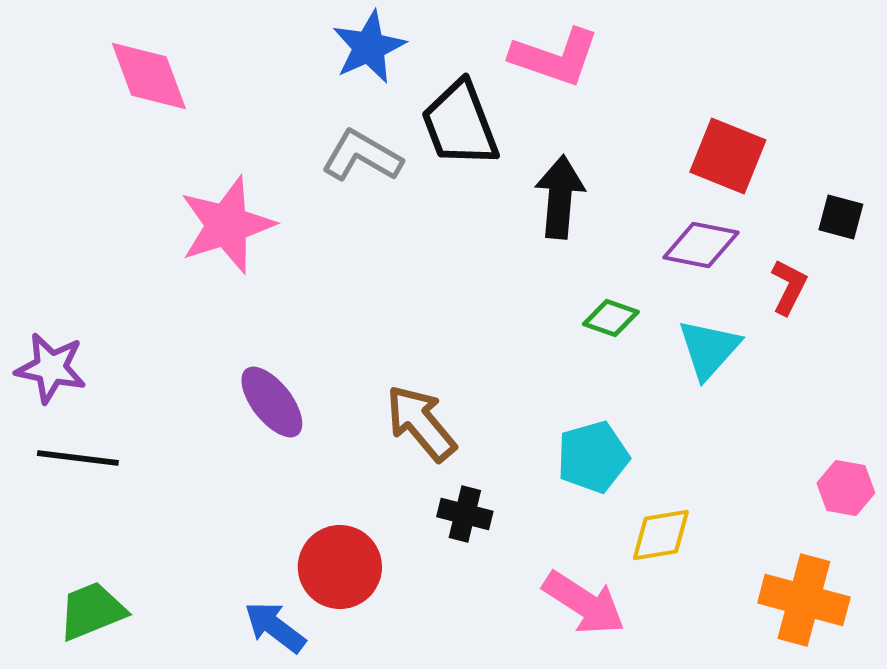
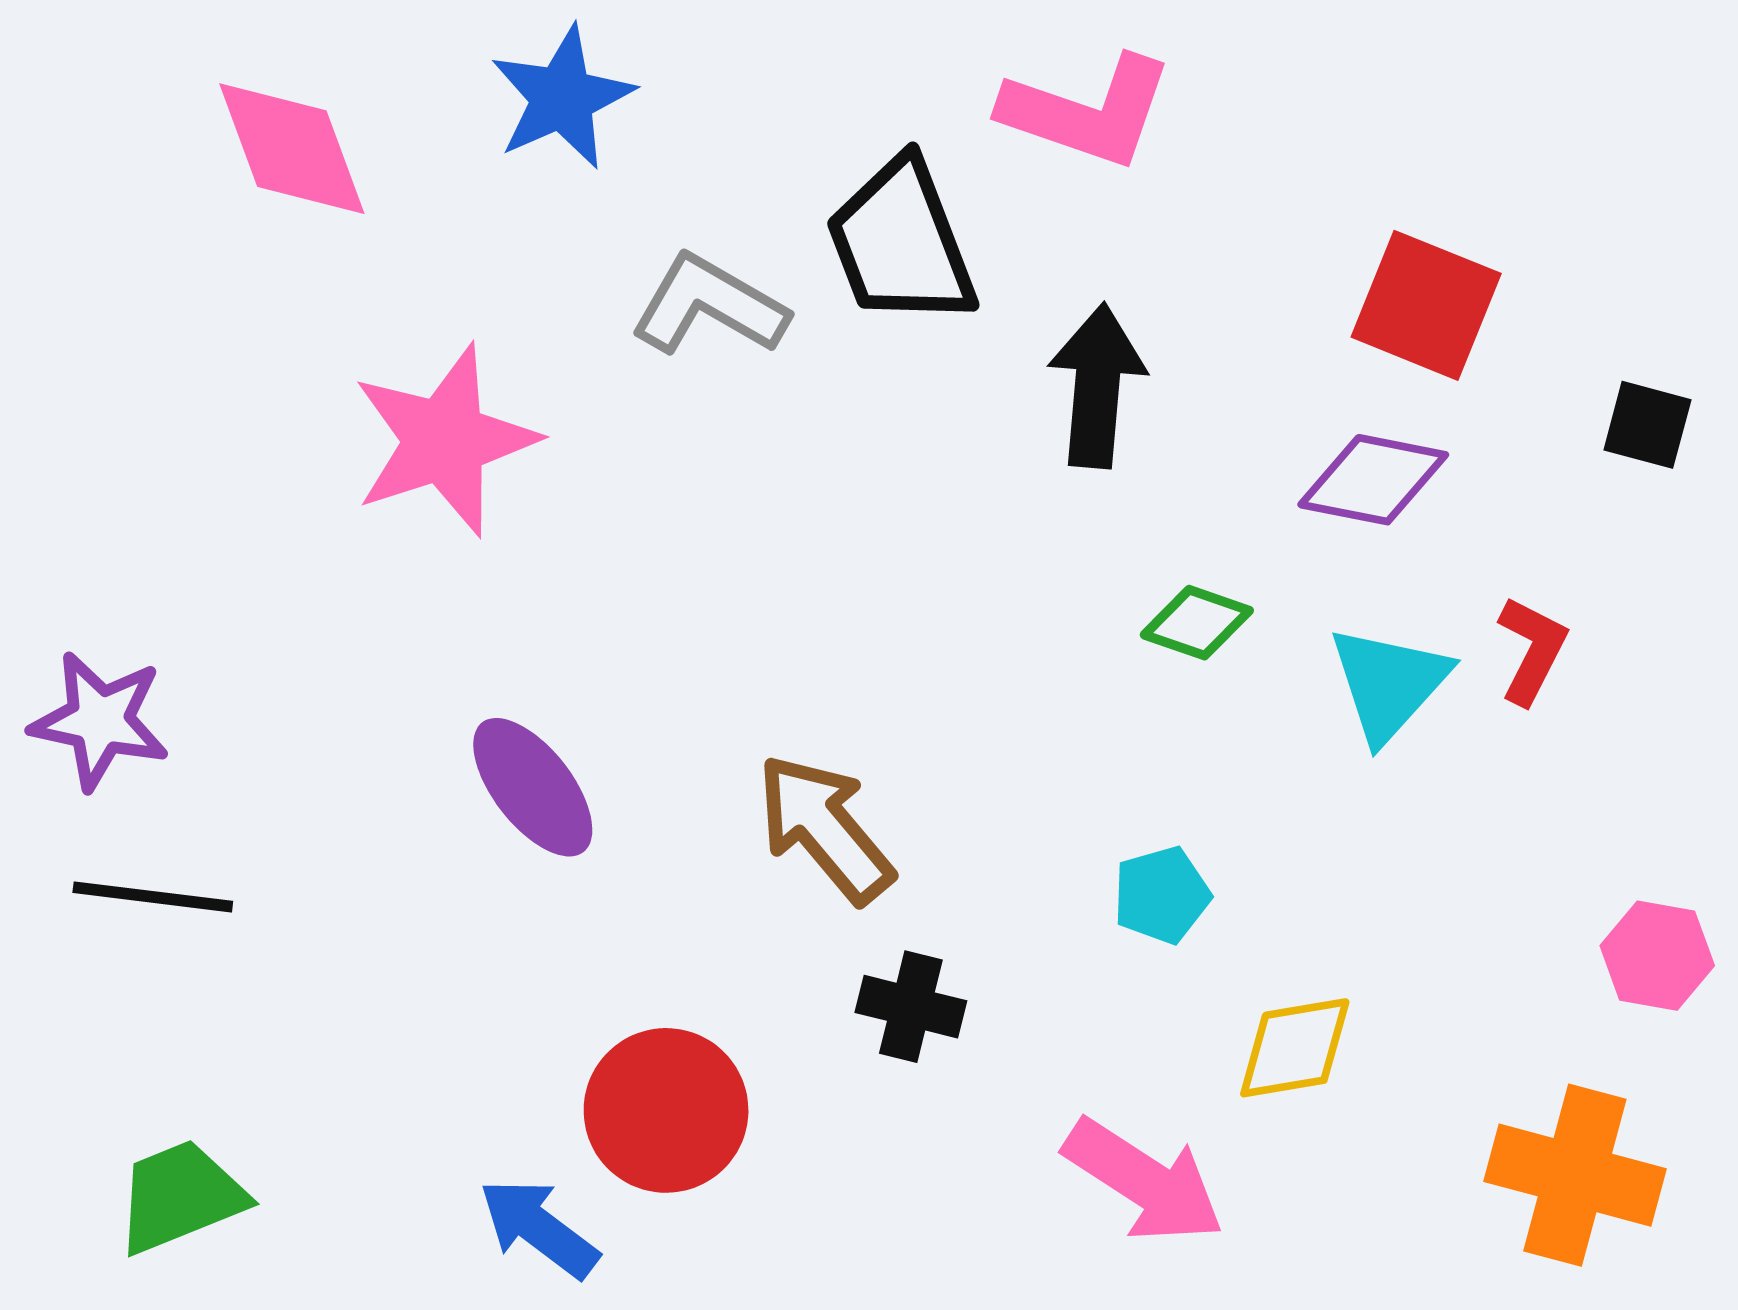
blue star: (369, 47) -> (562, 98), moved
red L-shape: (789, 287) -> (1532, 650), moved
cyan pentagon: (593, 457) -> (1162, 895), size x0.7

